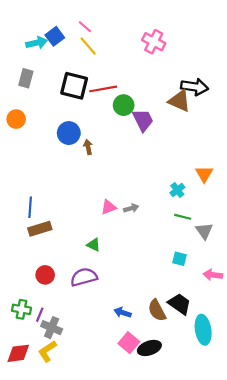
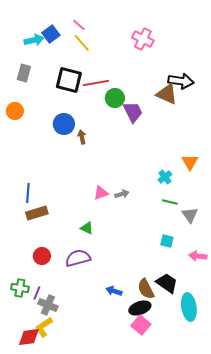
pink square: (129, 343) -> (141, 325), moved
black ellipse: (149, 348) -> (140, 308), moved
red diamond: (18, 353) -> (29, 337), moved

